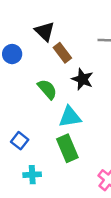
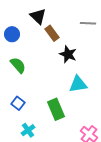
green semicircle: (47, 89) -> (18, 65), moved
cyan triangle: (70, 117) -> (78, 84), moved
cyan cross: (32, 175) -> (28, 130), turned -32

